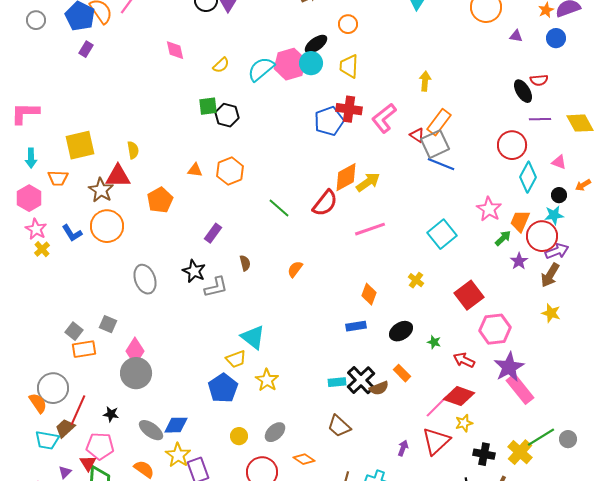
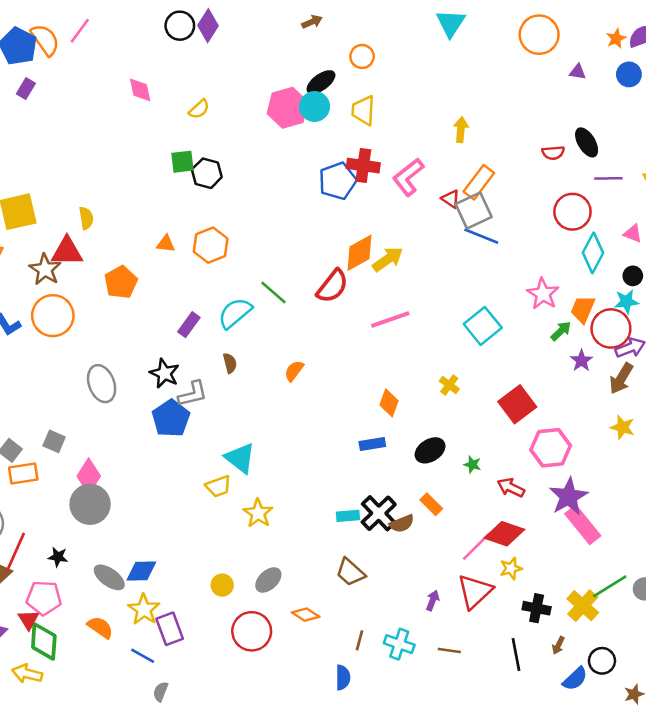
cyan semicircle: (261, 69) -> (235, 313), moved
red semicircle: (539, 80) -> (553, 153), moved
blue pentagon: (223, 388) -> (171, 418), moved

